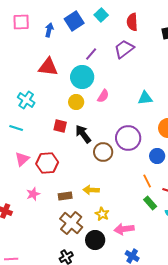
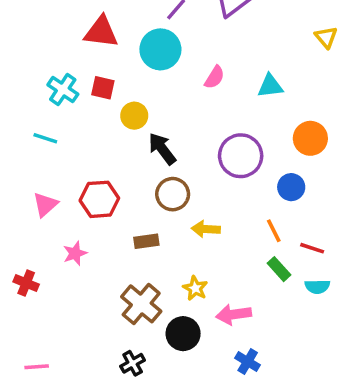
pink semicircle: (103, 96) -> (214, 77), moved
yellow circle: (76, 102) -> (134, 116), moved
red square: (60, 126) -> (103, 88), moved
brown circle: (103, 152) -> (173, 194), moved
pink triangle: (22, 159) -> (45, 205), moved
yellow arrow: (91, 190) -> (206, 229), moved
brown rectangle: (65, 196) -> (146, 241), moved

